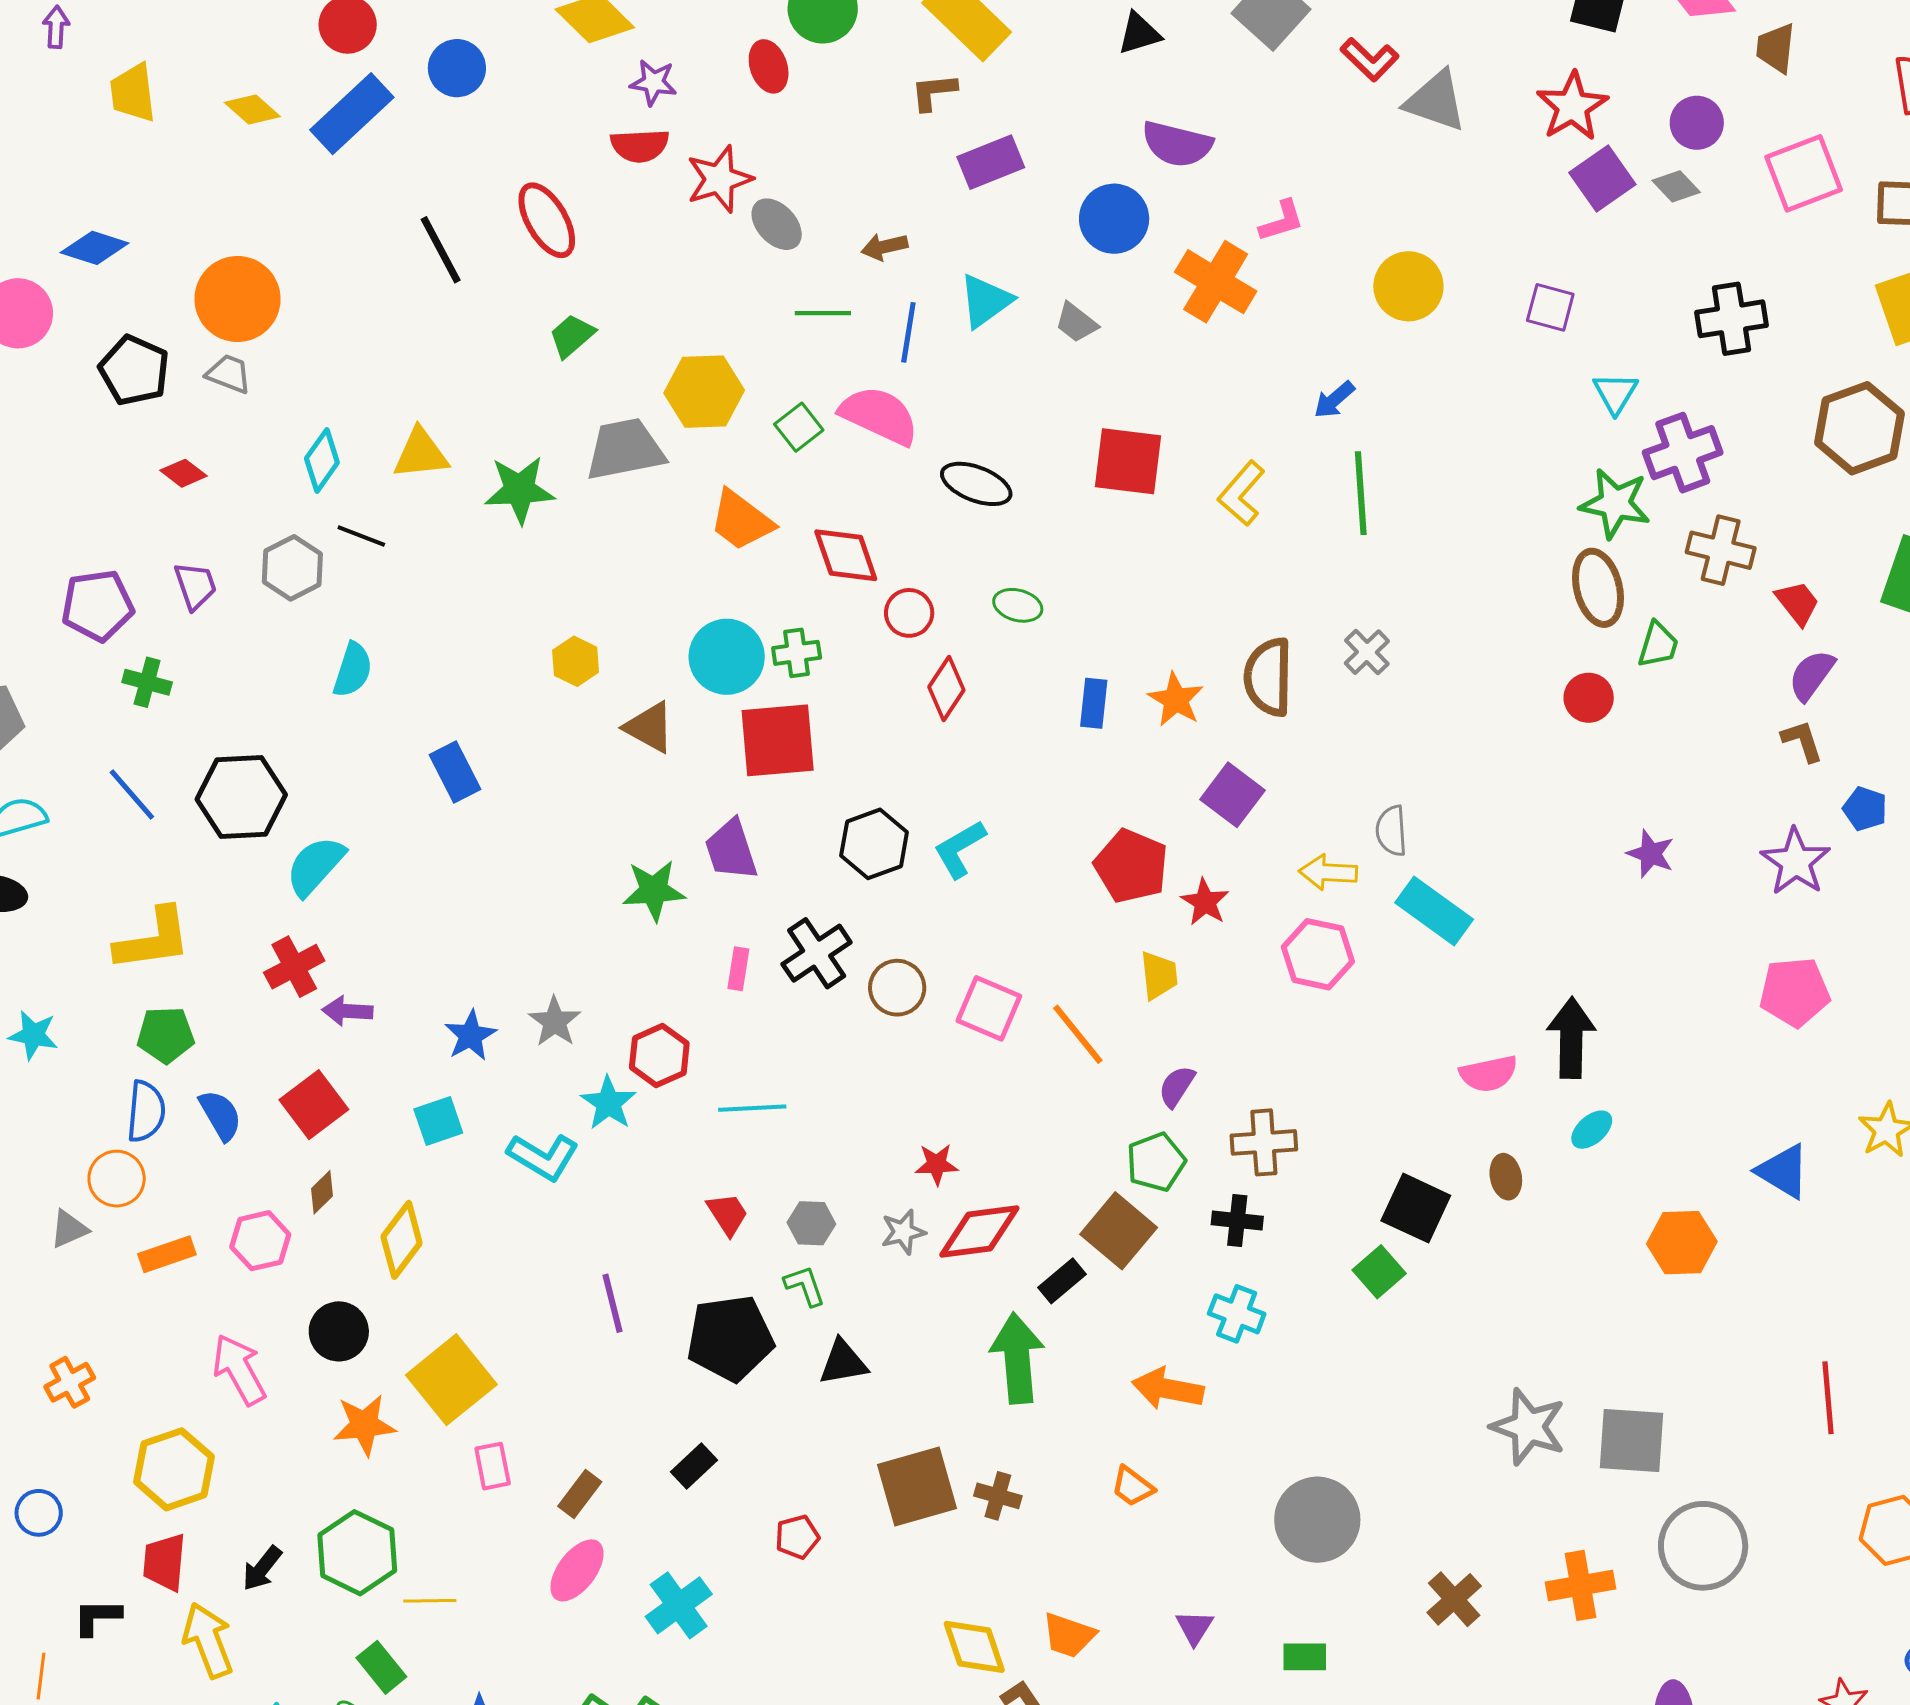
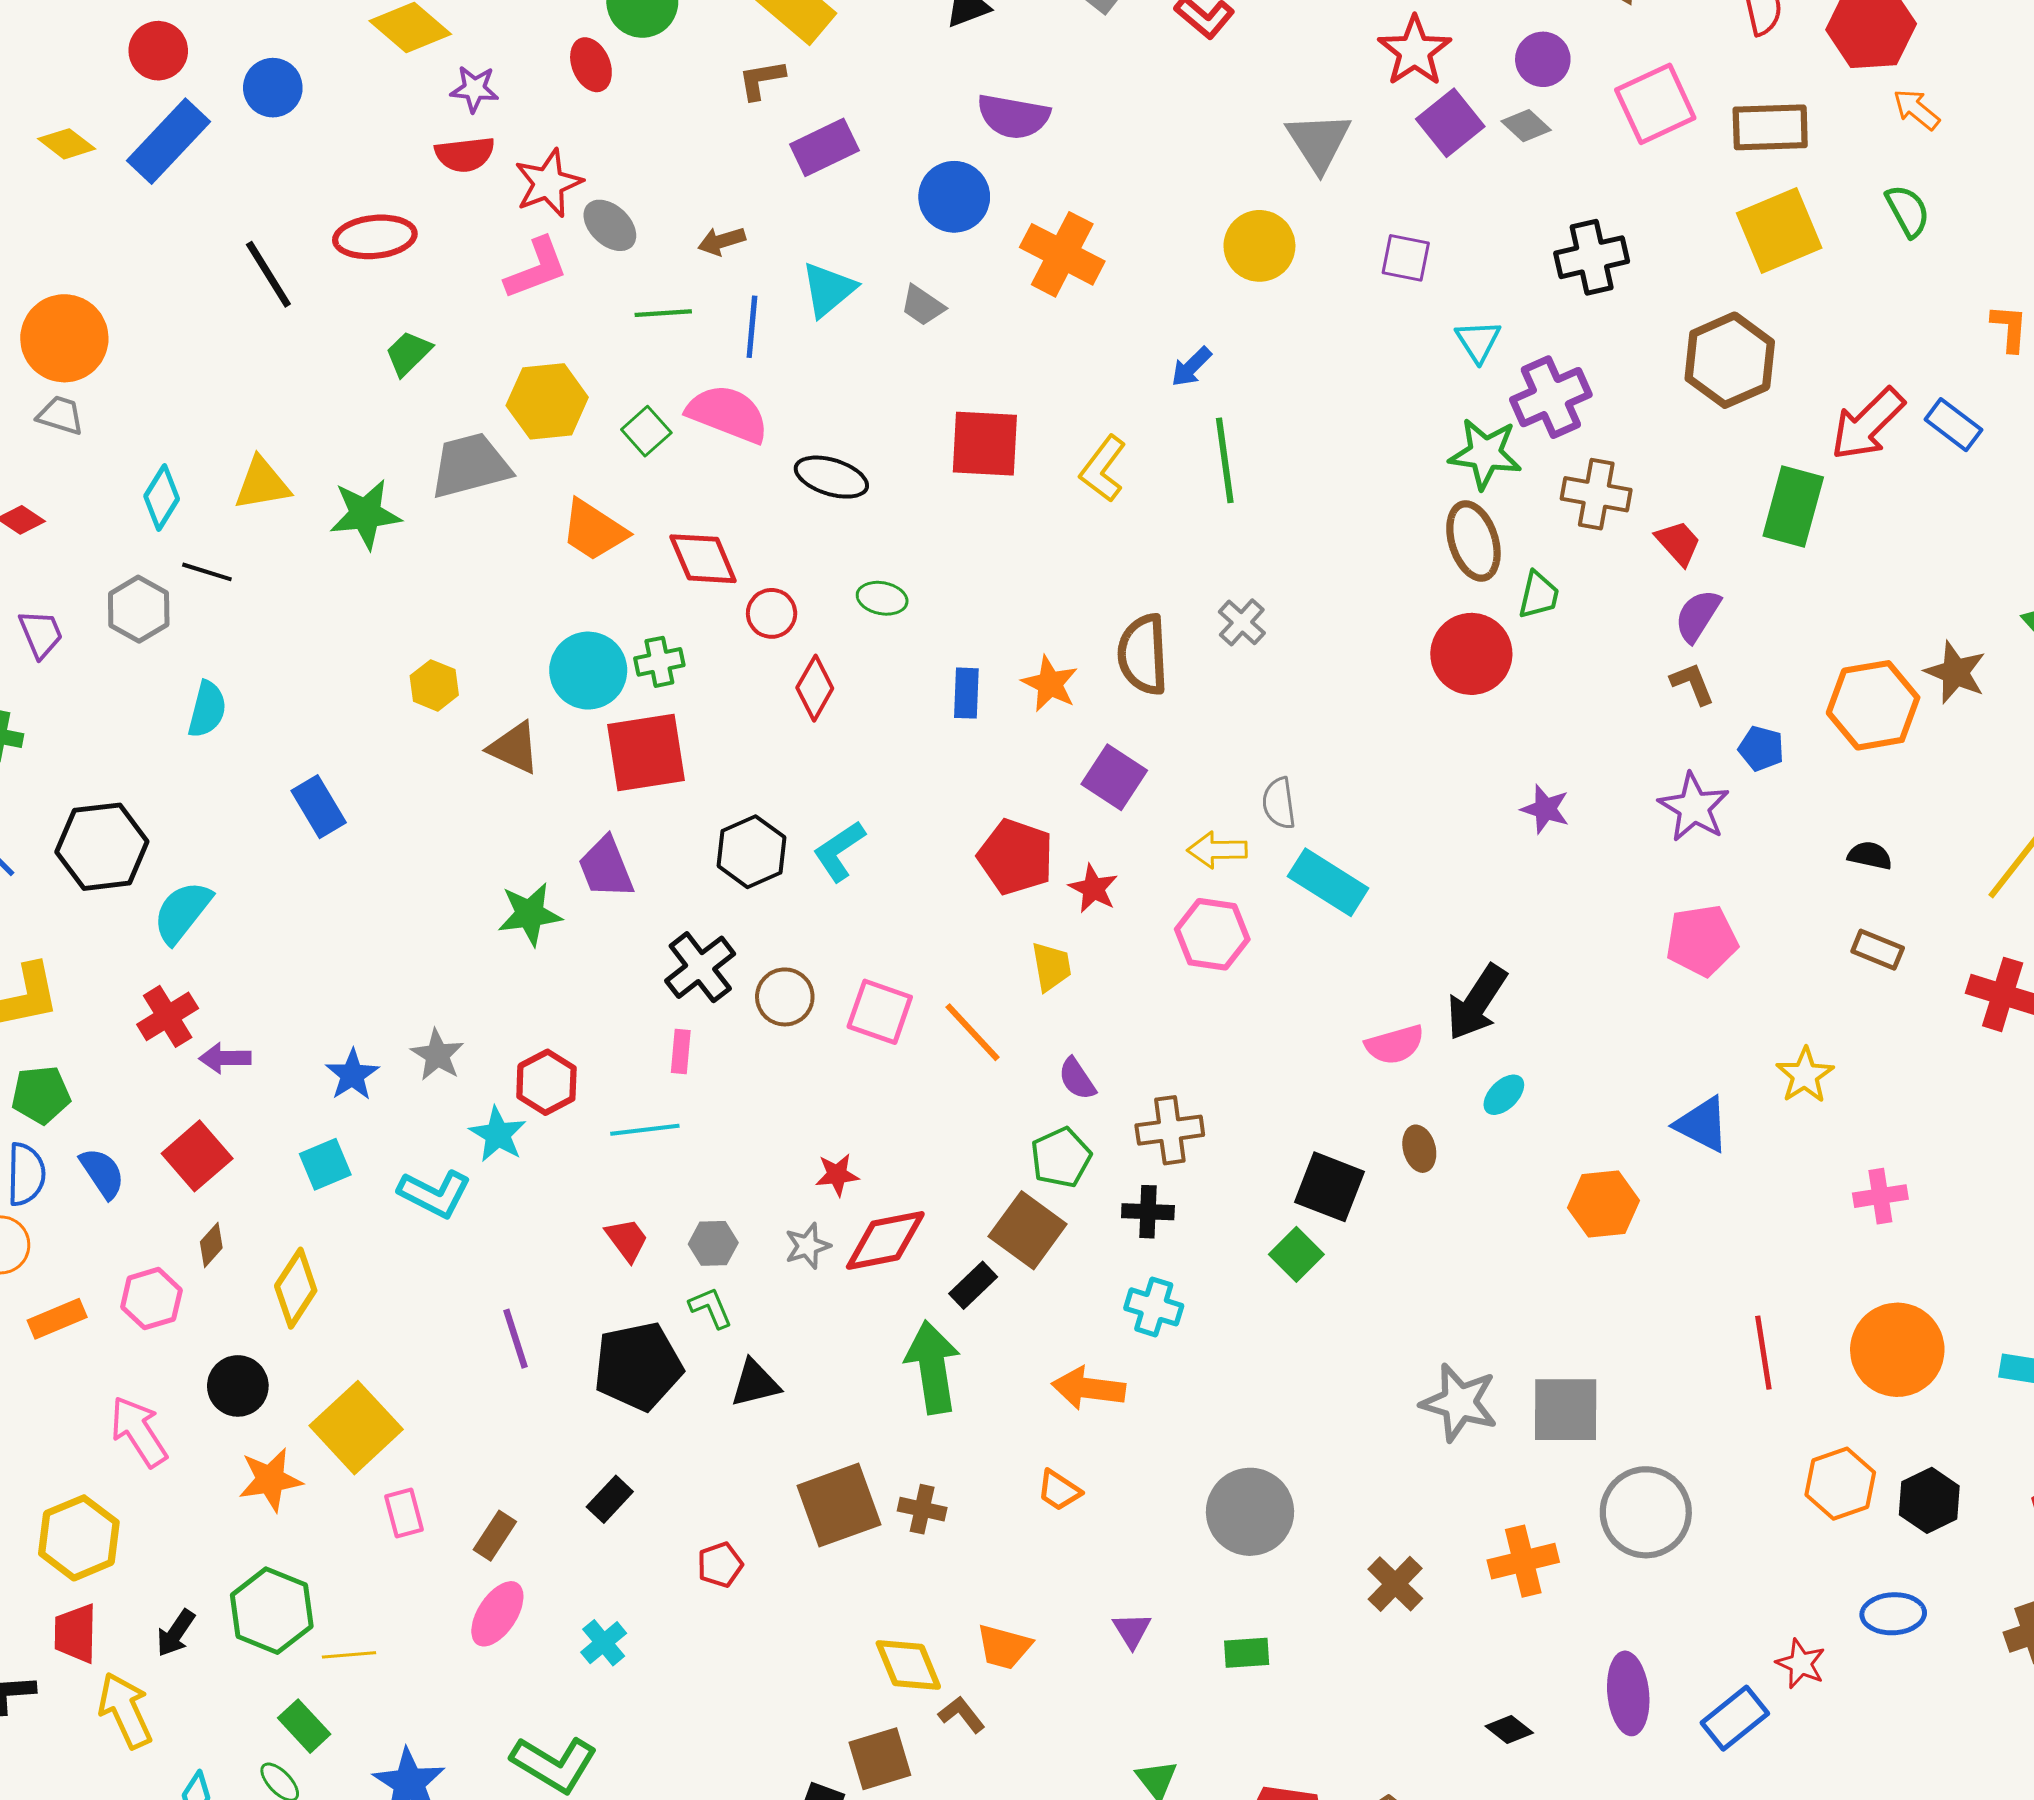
gray triangle: (1436, 101) -> (1319, 142), moved, turned 42
red ellipse: (547, 220) -> (375, 237), turned -62
pink L-shape: (1282, 221) -> (536, 269), moved, size x1.4
red circle: (1589, 698) -> (1471, 654), size x1.6
pink rectangle: (738, 969) -> (681, 1051), moved
black arrow: (1571, 1038) -> (1477, 1002), turned -144
purple semicircle: (1177, 1086) -> (1077, 1079), turned -63
cyan cross: (679, 1605) -> (604, 1643), size x0.7

